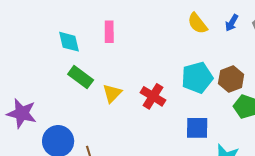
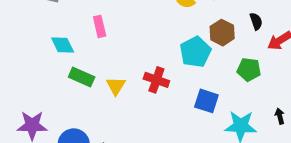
brown hexagon: (231, 79) -> (222, 33), moved
blue square: (197, 128) -> (206, 101), turned 30

